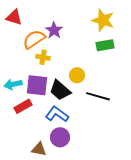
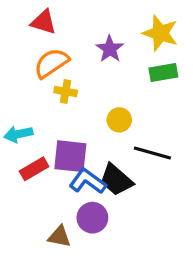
red triangle: (14, 17) -> (44, 22), moved
purple star: (54, 30) -> (110, 49), moved
purple square: (37, 85) -> (70, 156), moved
black trapezoid: (60, 90) -> (116, 180), moved

